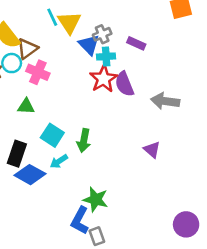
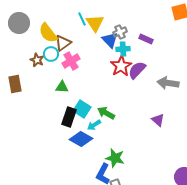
pink cross: (38, 72) -> (71, 61), turned 36
purple semicircle: (124, 84) -> (137, 70), turned 66
green arrow: (84, 140) -> (106, 113), turned 108
black rectangle: (17, 154) -> (69, 117), moved
cyan arrow: (59, 161) -> (94, 125), moved
blue diamond: (30, 175) -> (81, 139), moved

